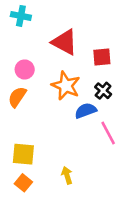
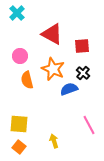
cyan cross: (21, 16) -> (17, 13), turned 35
orange semicircle: (17, 97) -> (27, 80), moved, turned -48
pink line: (108, 133) -> (89, 125), moved

